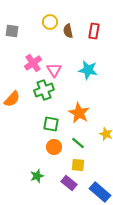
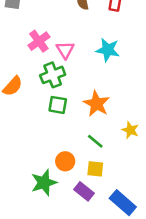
green square: (51, 124) -> (58, 105), moved
orange circle: (54, 147) -> (65, 161), moved
green star: (37, 176) -> (44, 183), size x1.5

